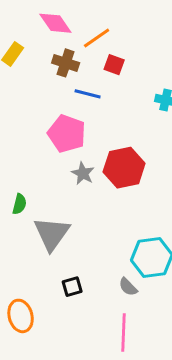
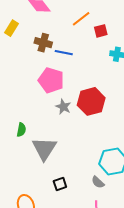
orange line: (97, 38) -> (81, 19), moved
brown cross: (66, 63) -> (43, 43), moved
red square: (114, 65) -> (101, 31), moved, turned -32

